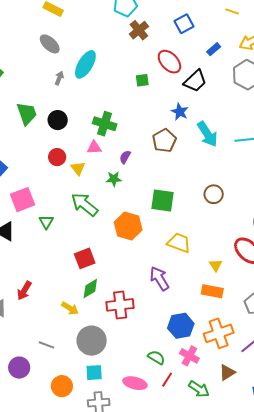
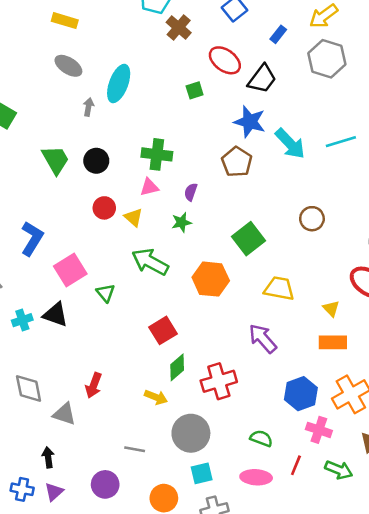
blue star: (180, 112) -> (250, 122), size x1.4
green square: (163, 201) -> (248, 239), turned -35
green semicircle: (156, 357) -> (261, 438), moved

